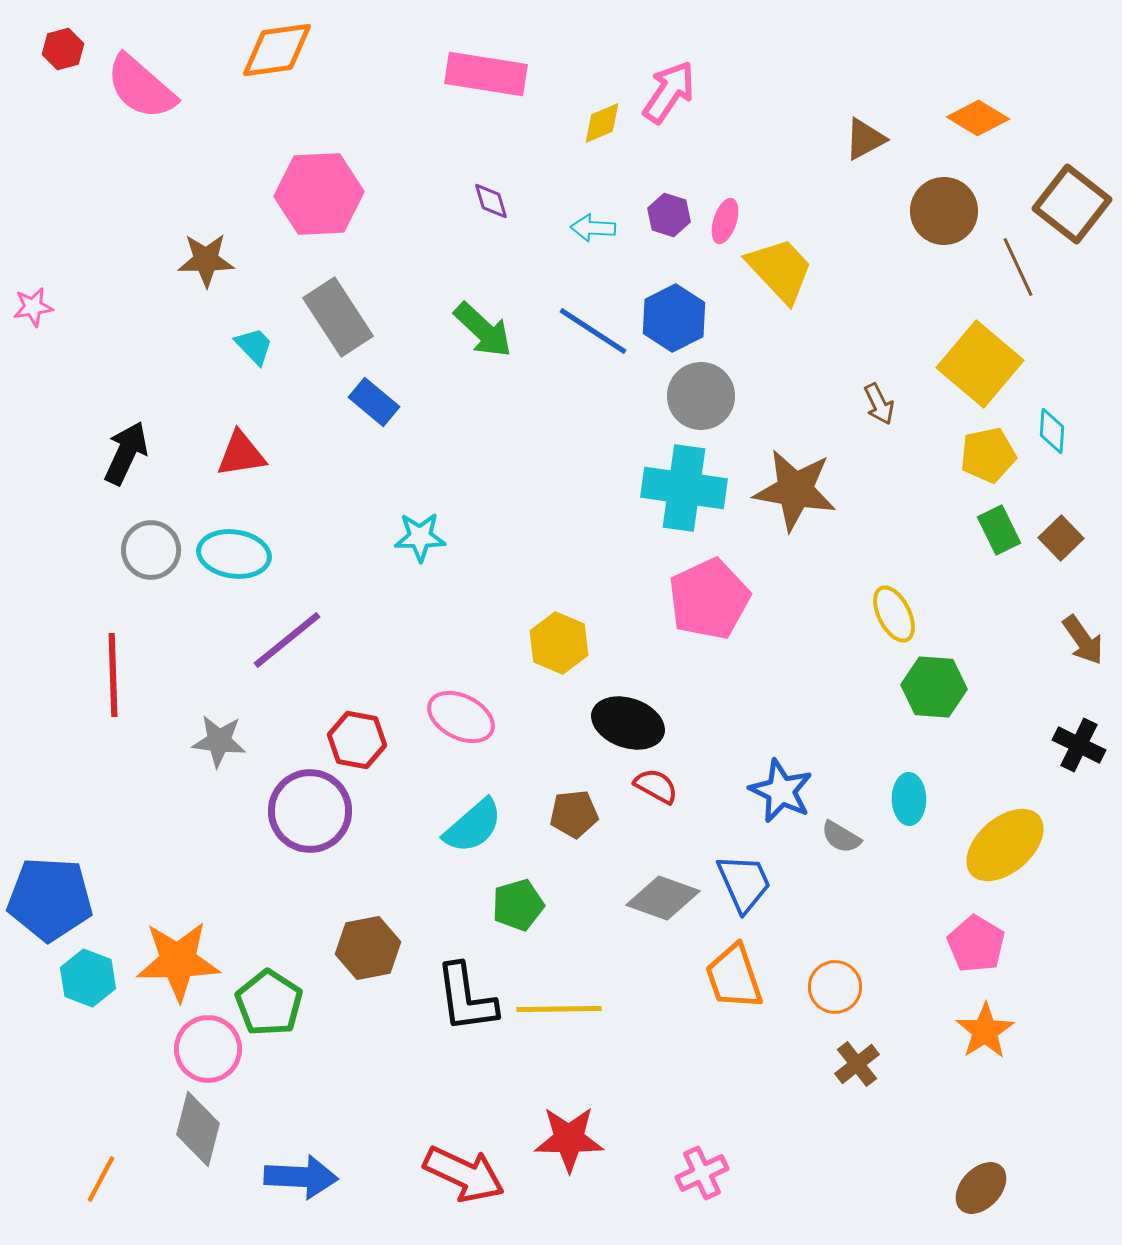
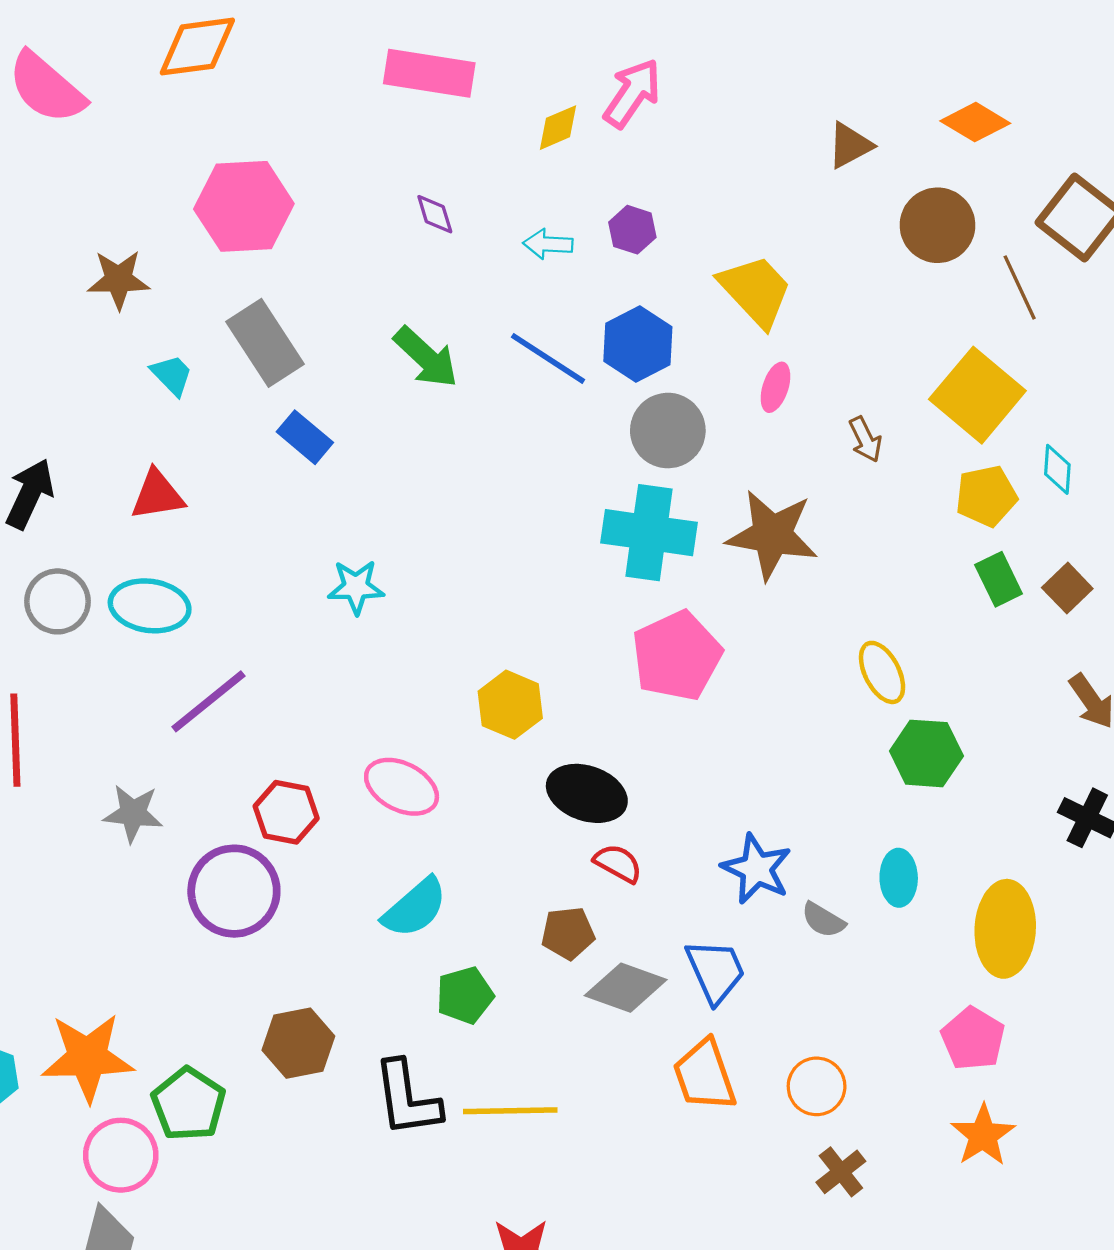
pink ellipse: (725, 221) -> (775, 387), moved
brown pentagon: (574, 814) -> (568, 933), moved
yellow ellipse: (1005, 845) -> (1005, 929), turned -46

